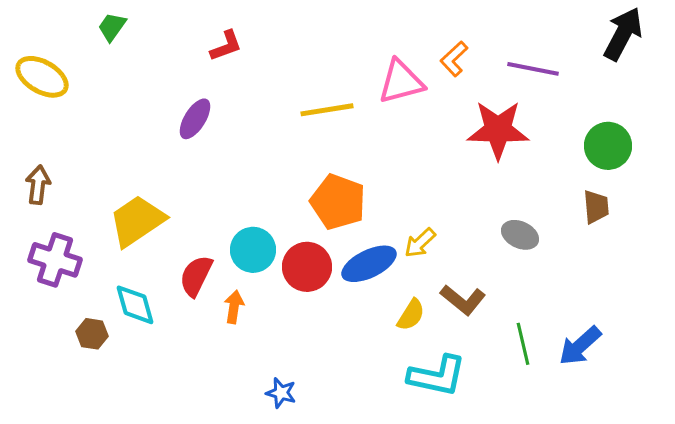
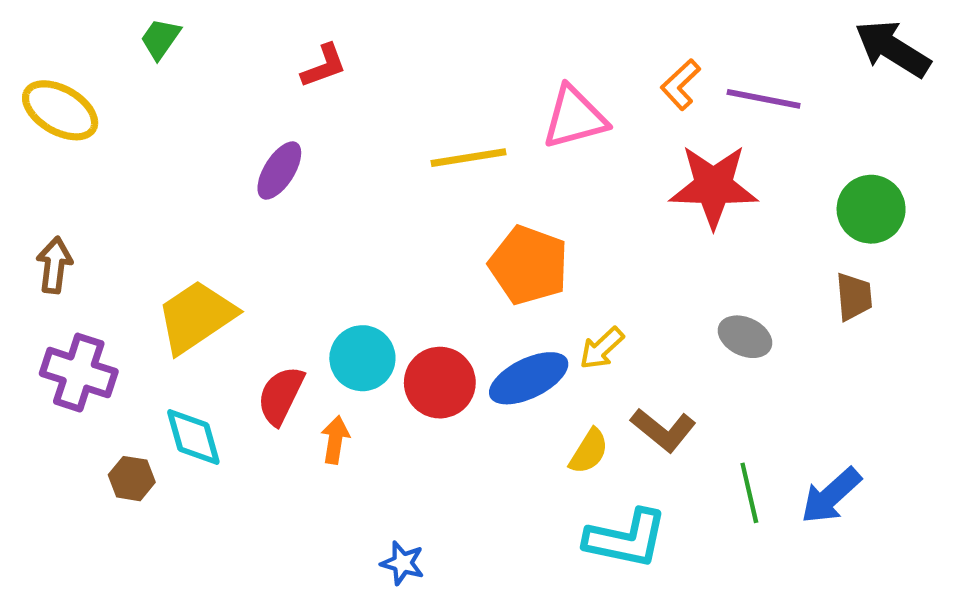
black arrow: (623, 34) -> (893, 49), turned -86
orange L-shape: (454, 59) -> (681, 85), moved
orange pentagon: (338, 202) -> (529, 265), moved

